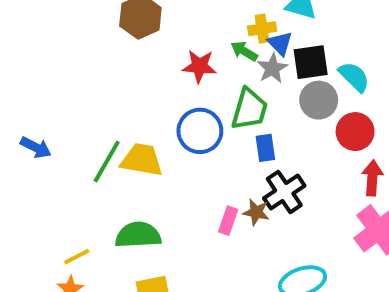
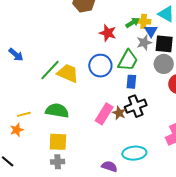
green arrow: (244, 51) -> (132, 23), moved, turned 104
pink rectangle: (228, 221) -> (104, 114), size x1.5

